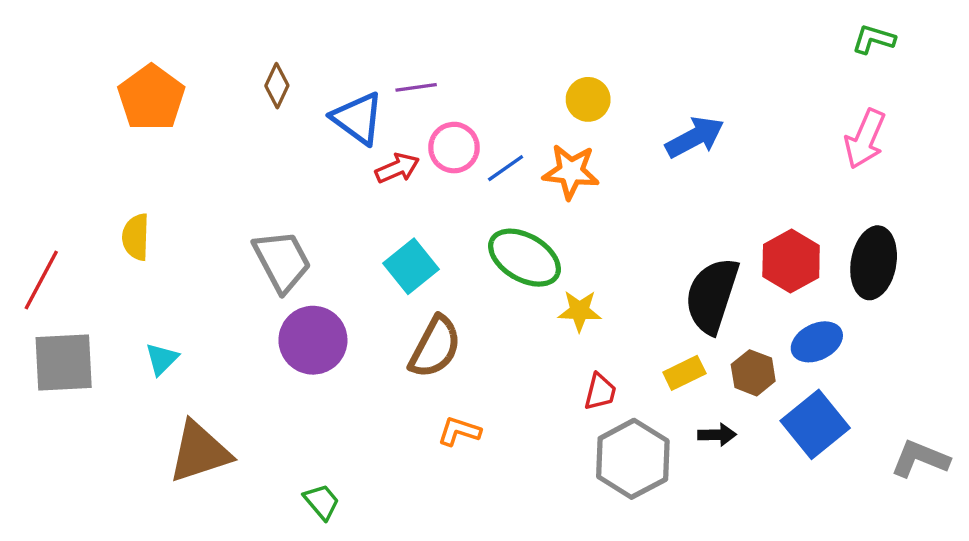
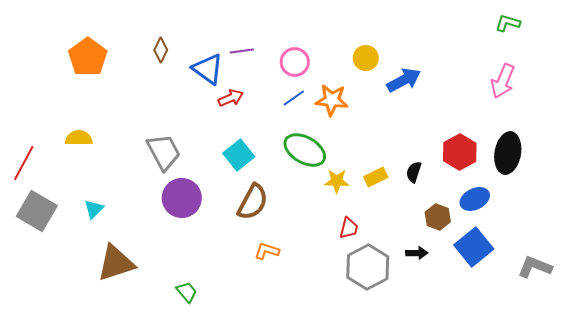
yellow circle: (588, 99) -> (366, 58), moved
pink circle: (454, 148) -> (295, 62), moved
yellow semicircle: (136, 237) -> (79, 138), turned 88
black semicircle: (712, 295) -> (414, 172), size x0.5
gray square: (64, 363) -> (37, 211), turned 33
yellow rectangle: (684, 373) -> (376, 177), moved

